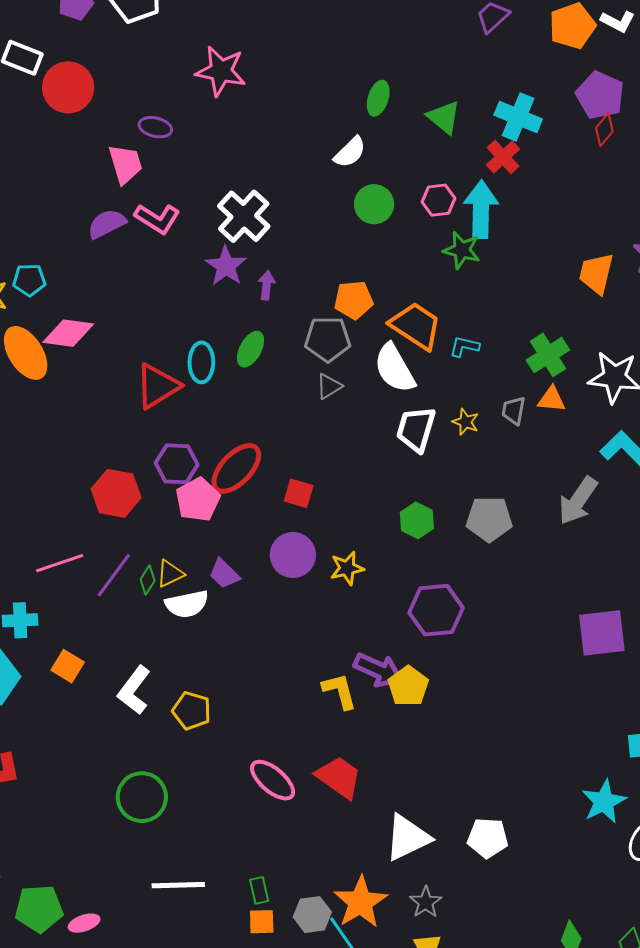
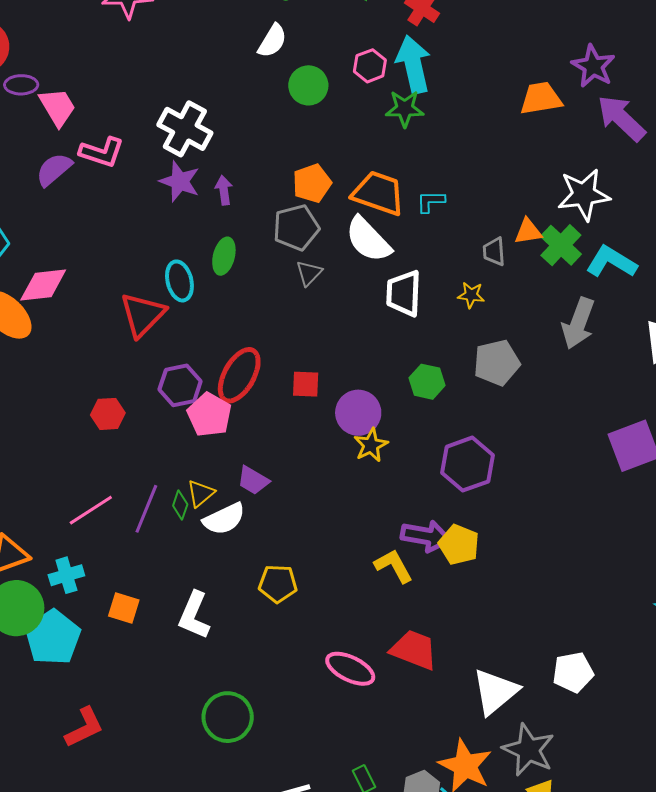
purple ellipse: (155, 127) -> (21, 85), moved
orange trapezoid: (596, 273) -> (541, 98), turned 81
green cross: (548, 355) -> (561, 245), moved
yellow star: (466, 422) -> (471, 295), moved
red hexagon: (116, 493) -> (108, 414), moved, size x0.7
purple circle: (293, 555) -> (358, 413), moved
yellow pentagon: (192, 711) -> (278, 584), moved
gray star: (426, 902) -> (528, 750), size x1.6

